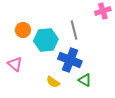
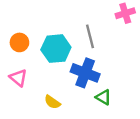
orange circle: (23, 30) -> (19, 42), moved
yellow semicircle: (53, 82) -> (52, 102), moved

